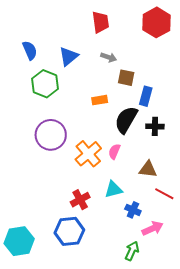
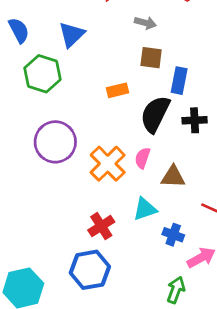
gray arrow: (109, 57) -> (145, 23), moved
brown triangle: (148, 169) -> (173, 177), moved

